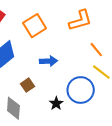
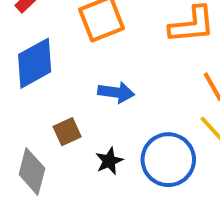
black star: (56, 103) -> (109, 161), moved

